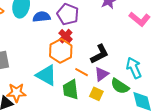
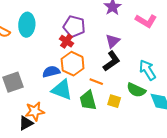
blue semicircle: (42, 17) -> (51, 72), moved
red cross: (66, 36) -> (66, 41), moved
purple triangle: (102, 74) -> (113, 41), moved

